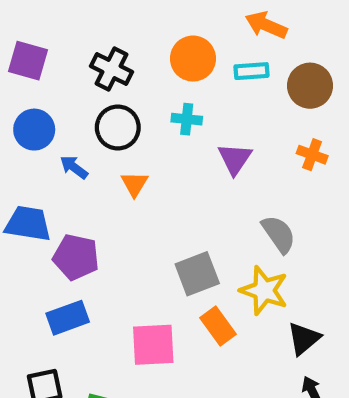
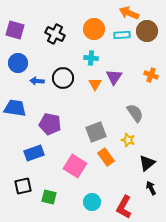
brown circle: (310, 86) -> (147, 31), moved
black circle: (118, 127) -> (63, 78), moved
blue arrow: (74, 167) -> (37, 81), turned -32
orange triangle: (134, 184) -> (95, 84), moved
purple pentagon: (76, 257) -> (50, 124), moved
yellow star: (264, 290) -> (128, 140), size x0.6
pink square: (153, 345) -> (75, 166), turned 35

